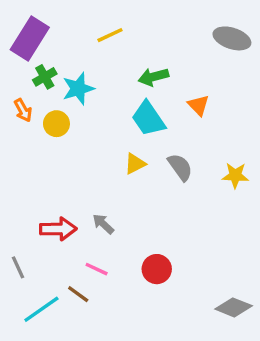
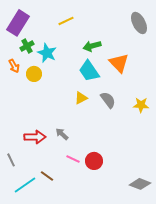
gray ellipse: (232, 38) -> (139, 23), turned 45
cyan star: (78, 89) -> (47, 53), turned -30
orange triangle: (199, 105) -> (119, 63), size x1.5
pink line: (97, 269) -> (73, 159), moved

